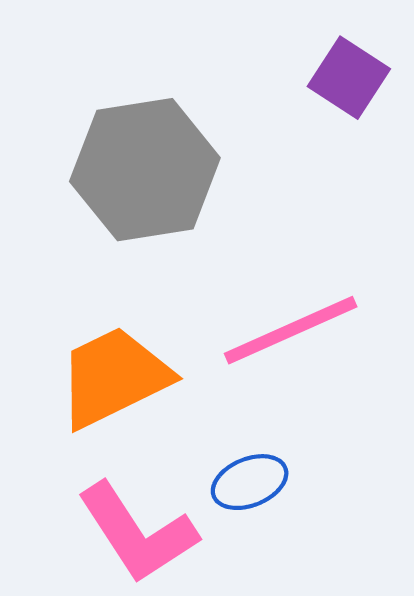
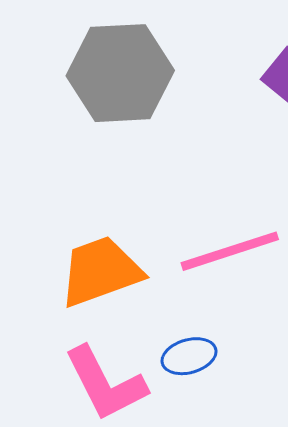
gray hexagon: (145, 170) -> (120, 73), moved

